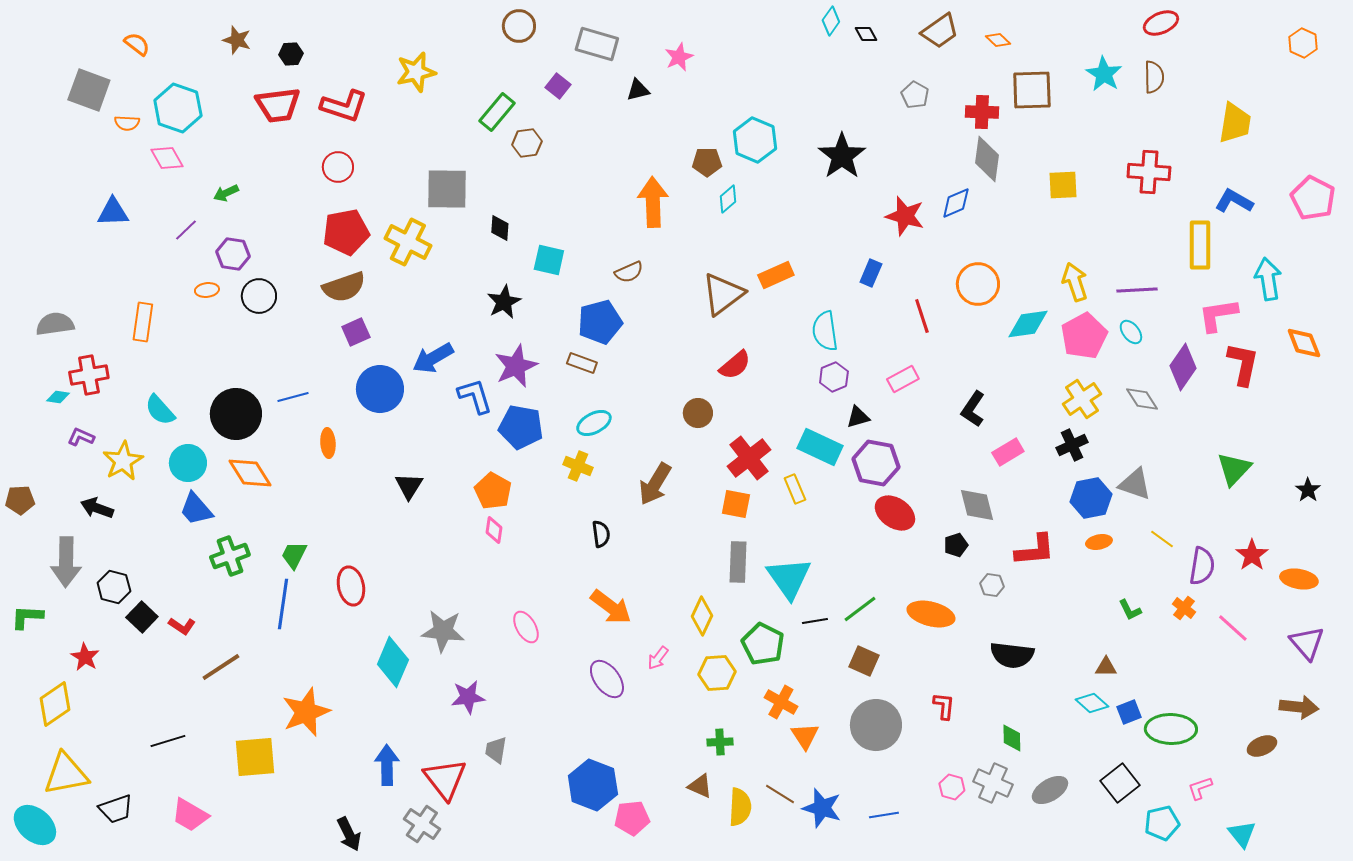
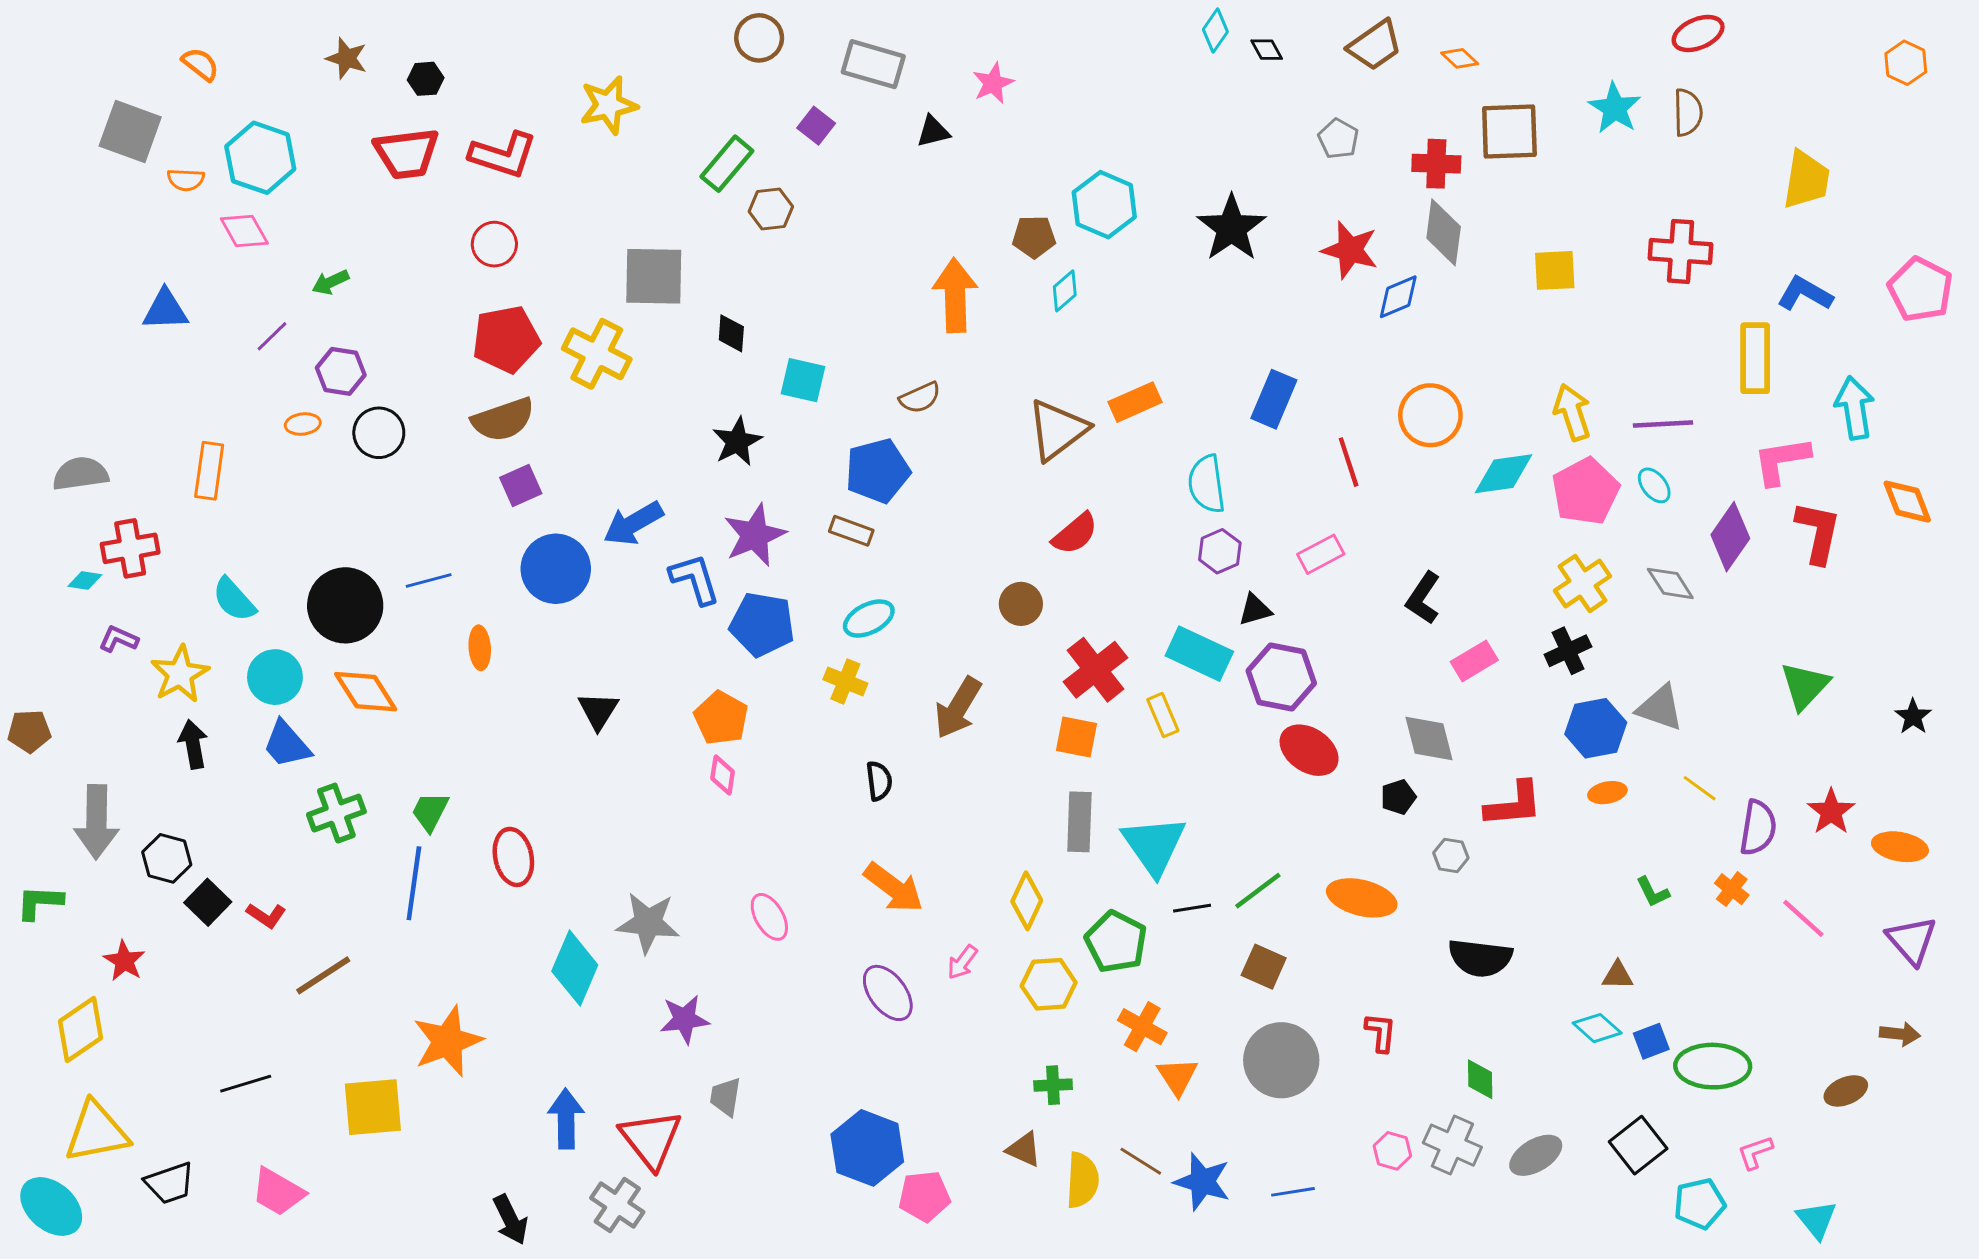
red star: (905, 216) -> (1350, 250), moved
blue rectangle: (871, 273) -> (1274, 399), size x1.4
black arrow: (97, 508) -> (193, 744), moved, turned 60
brown arrow: (1299, 707) -> (1900, 1034), size x0.7

